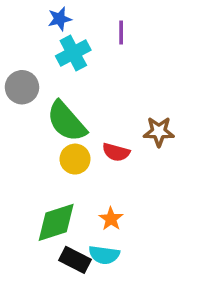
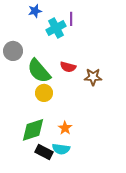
cyan cross: (73, 53) -> (56, 28), moved
red semicircle: (116, 152) -> (68, 67), moved

